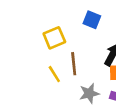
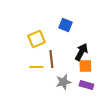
yellow line: (54, 74) -> (36, 67), turned -56

